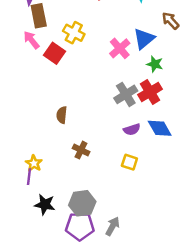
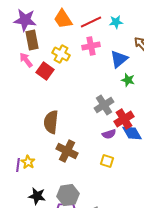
pink cross: (120, 48) -> (91, 46), moved, turned 30
red cross: (150, 92) -> (124, 119), moved
brown semicircle: (62, 115) -> (51, 122), size x1.6
brown cross: (81, 150) -> (67, 151), size x1.5
purple line: (29, 177) -> (18, 165), moved

